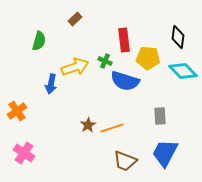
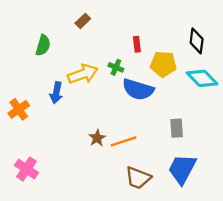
red rectangle: (124, 40) -> (137, 44), size x0.6
orange cross: (17, 111) -> (19, 109), moved

